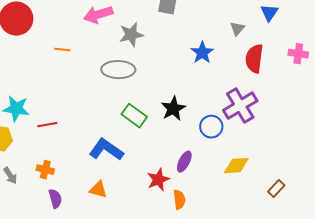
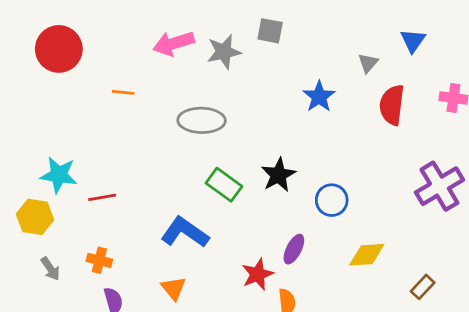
gray star: (131, 35) -> (224, 52), moved
purple cross: (240, 106) -> (439, 186), moved
orange triangle: (98, 190) -> (174, 288), turned 36

